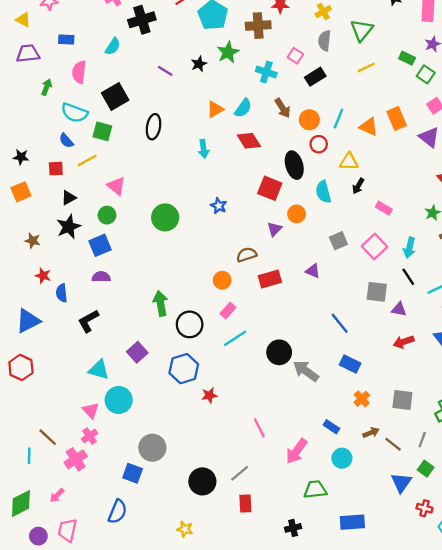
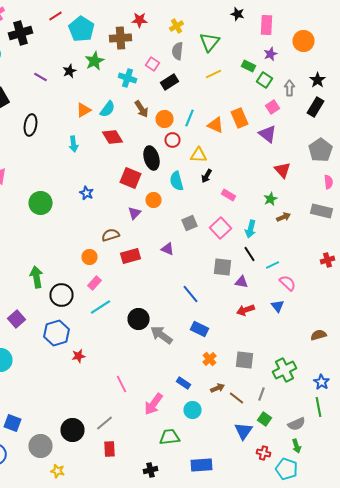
gray circle: (152, 448) -> (40, 446), moved

